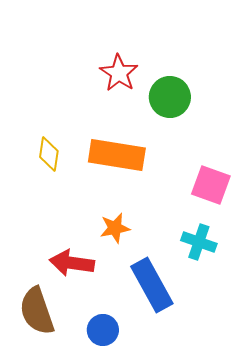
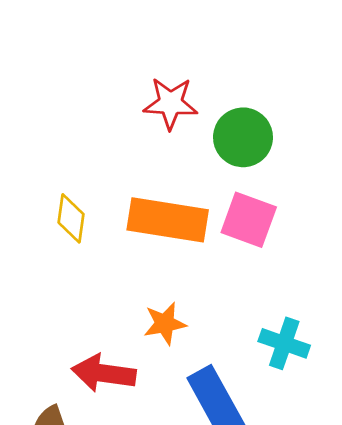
red star: (119, 73) -> (171, 103), turned -30
pink square: (211, 185) -> (249, 220), moved

